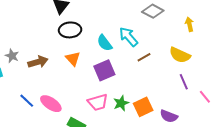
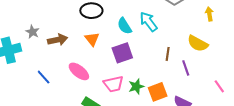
brown line: (144, 57) -> (168, 54), moved, turned -56
purple line: (184, 82) -> (186, 68), moved
pink ellipse: (51, 104) -> (79, 71), moved

